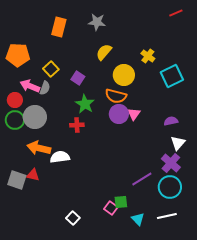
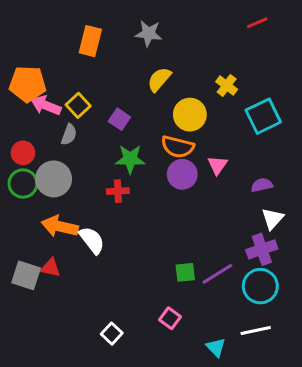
red line: (176, 13) -> (257, 23), moved
pink arrow: (30, 86) -> (46, 105), moved
green star: (85, 104) -> (130, 159), turned -30
pink triangle: (134, 114) -> (217, 165), moved
white semicircle: (60, 157) -> (92, 240), turned 60
purple cross: (171, 163) -> (262, 249), turned 30
green square: (121, 202) -> (185, 272), moved
cyan triangle: (138, 219) -> (216, 347), moved

